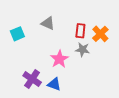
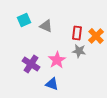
cyan square: (17, 34) -> (24, 20), moved
purple cross: (32, 79) -> (31, 64), moved

